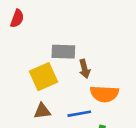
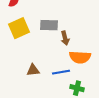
yellow square: (44, 77) -> (19, 28), moved

